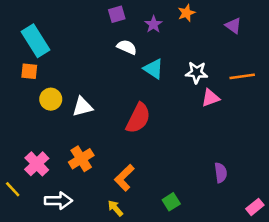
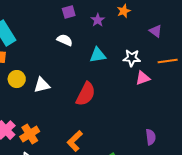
purple triangle: (233, 26) -> (156, 31), moved
white semicircle: (127, 47) -> (65, 40), moved
cyan triangle: (153, 69) -> (98, 55), turned -42
orange cross: (81, 159) -> (30, 134), moved

